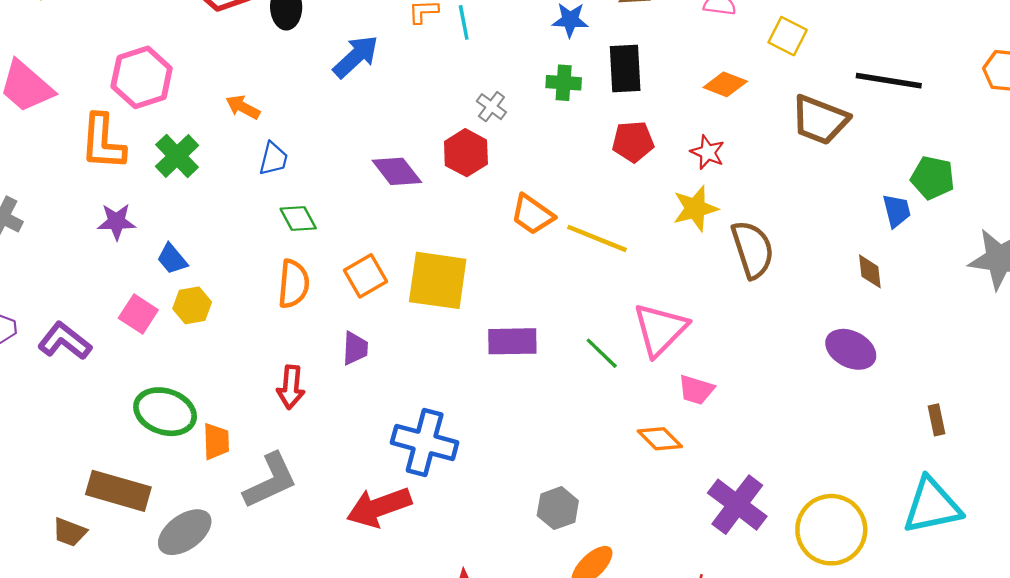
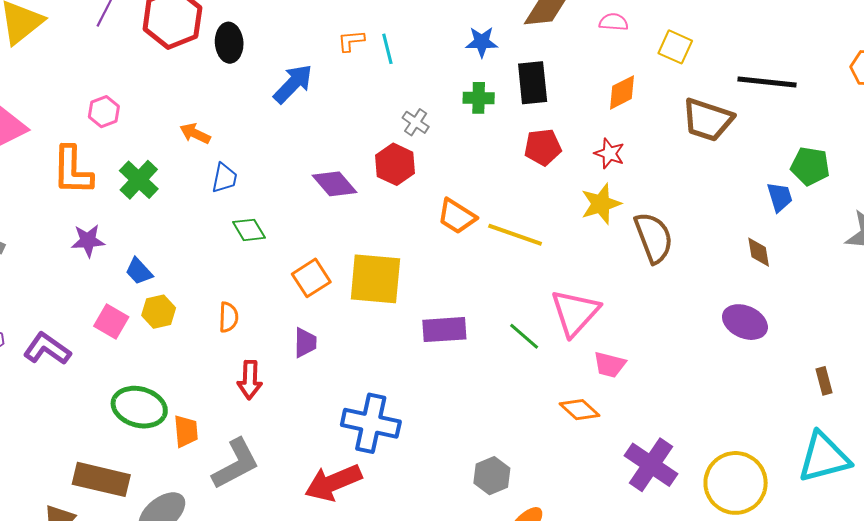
pink hexagon: (142, 77) -> (104, 112), size x0.6
orange diamond: (725, 84) -> (622, 92), turned -45
orange semicircle: (294, 284) -> (228, 317), moved, size x0.7

